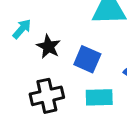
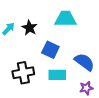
black star: (49, 47) -> (29, 28), moved

